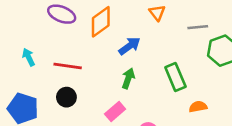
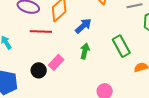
red line: (68, 66) -> (41, 31), moved
pink rectangle: (115, 112) -> (56, 62), moved

